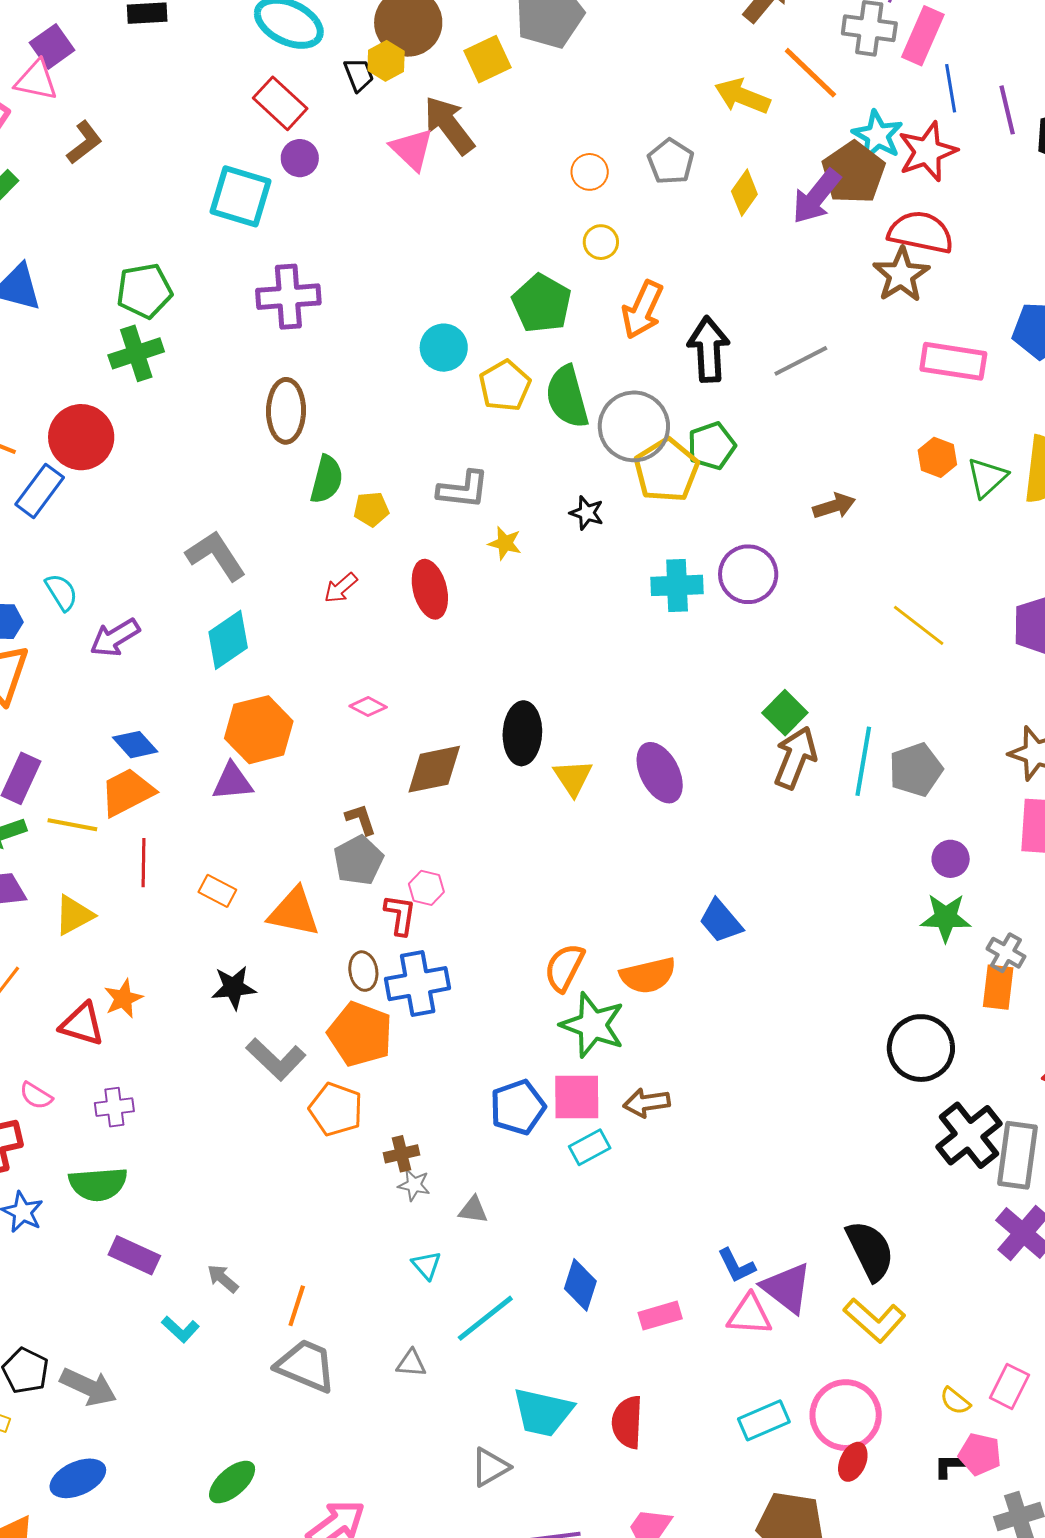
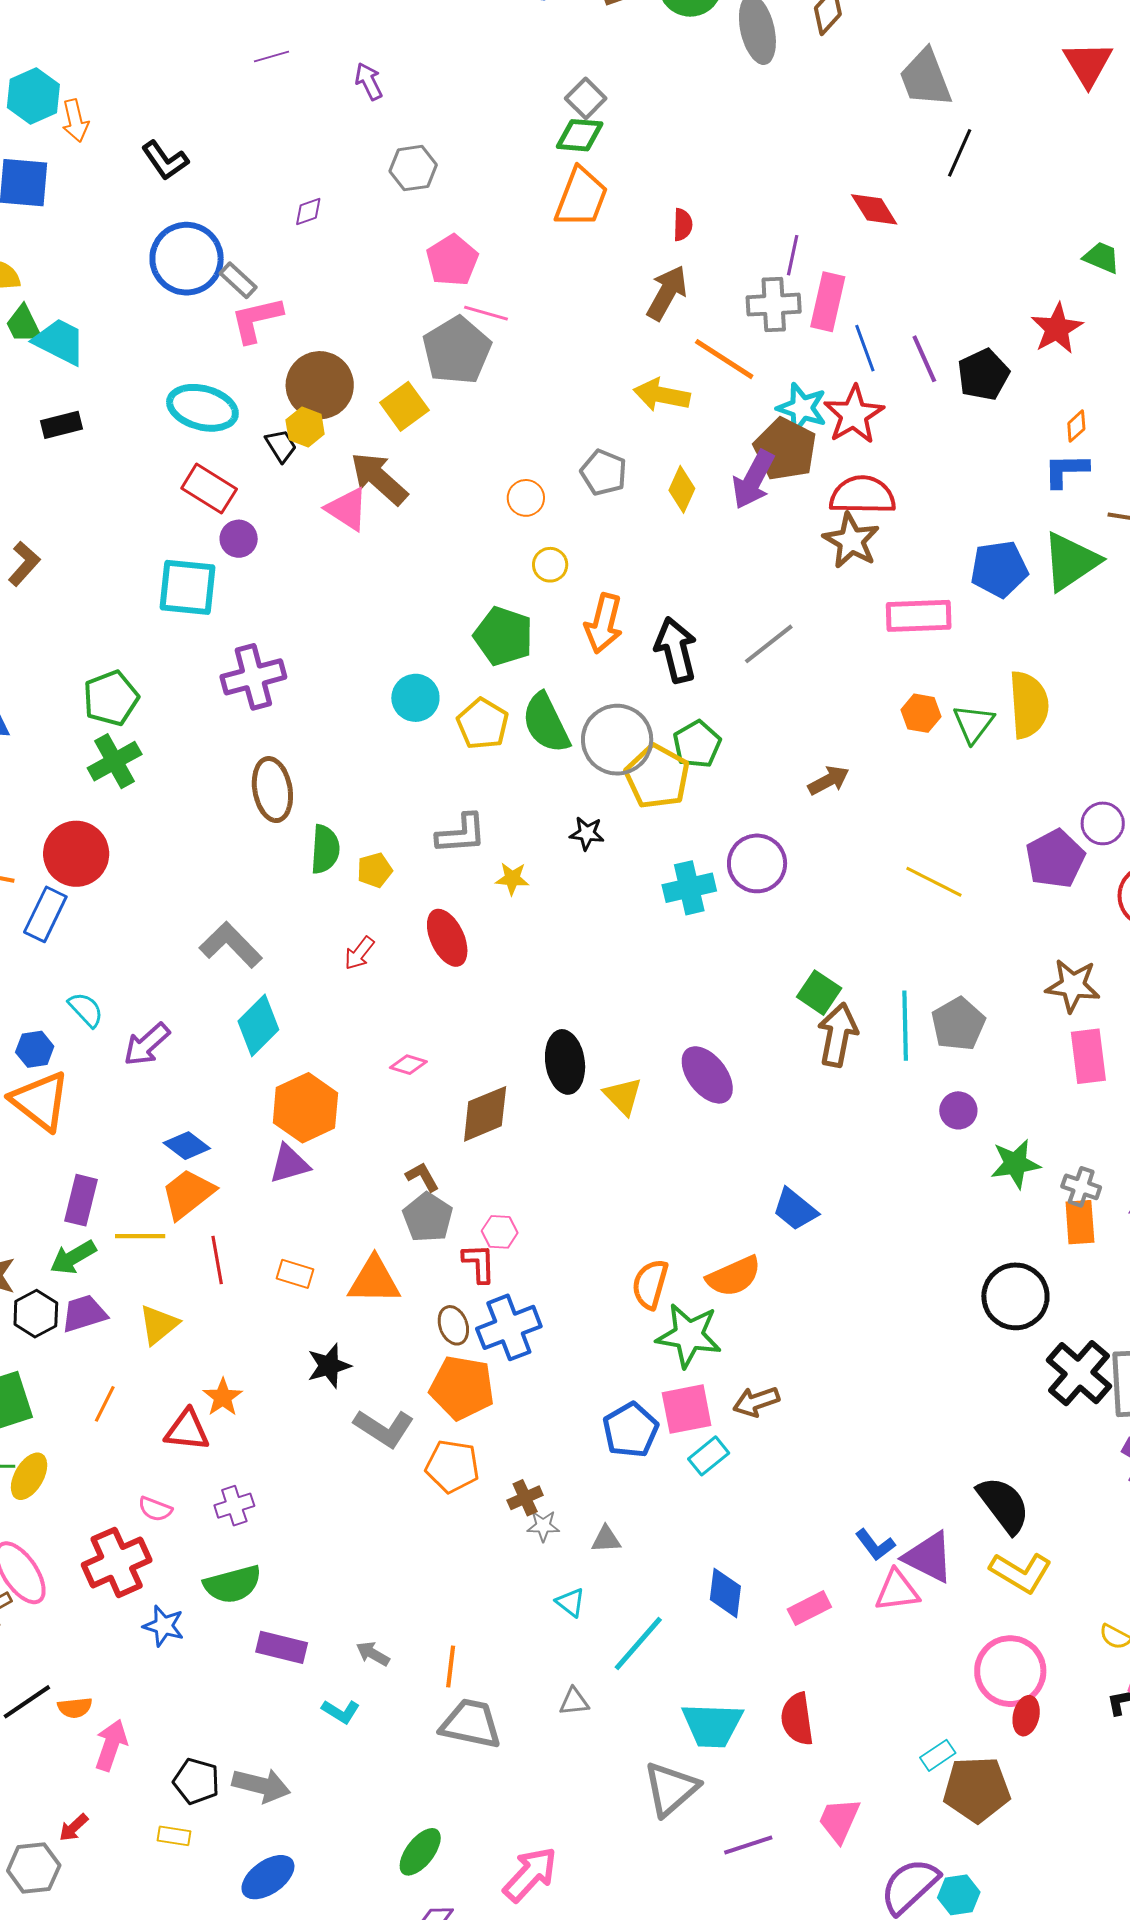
purple circle: (951, 859) -> (958, 1110), moved
cyan rectangle: (764, 1420) -> (938, 1755), moved, size x0.7
gray triangle: (490, 1467) -> (671, 1789), size x1.4

